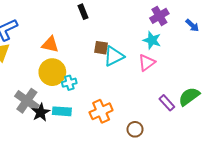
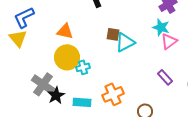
pink triangle: (147, 63) -> (169, 41), moved
purple rectangle: (167, 103) -> (165, 77), moved
cyan rectangle: (62, 111) -> (82, 102), moved

